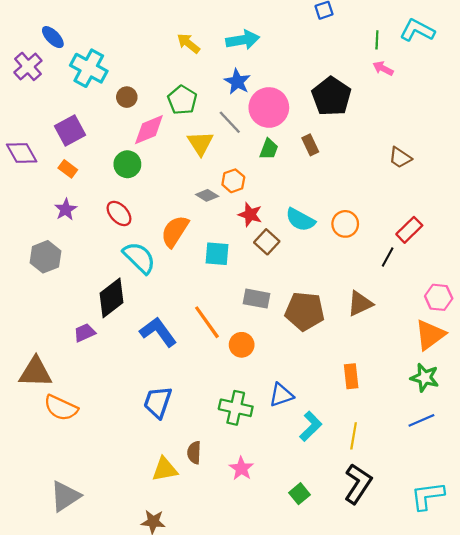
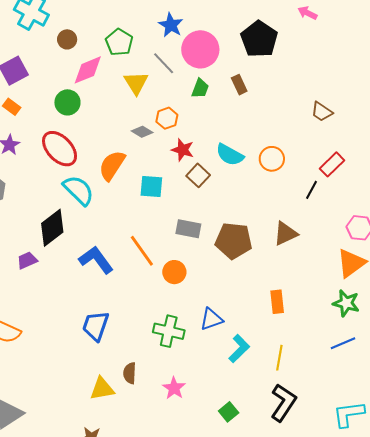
brown trapezoid: (400, 158) -> (322, 112), moved
red ellipse: (119, 213) -> (60, 149), size x1.5

